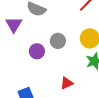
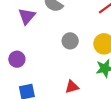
purple circle: (37, 51) -> (17, 59), moved

